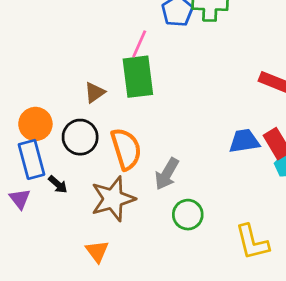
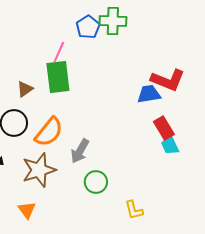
blue trapezoid: (244, 141) -> (149, 94), moved
orange semicircle: (126, 149) -> (49, 132), turned 56
yellow L-shape: (252, 242) -> (134, 210), moved, size x0.7

